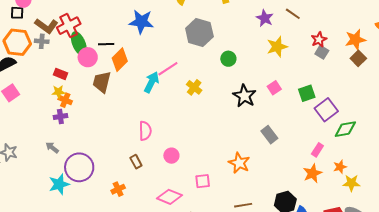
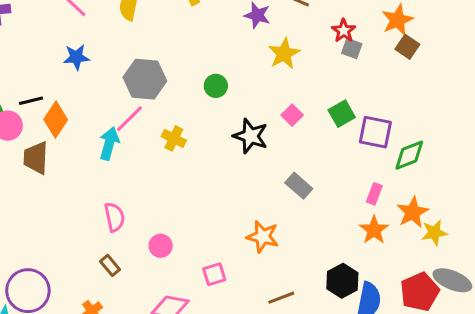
blue star: (141, 22) -> (76, 57), size x0.7
gray hexagon: (199, 32) -> (145, 79), moved
purple square: (326, 110) -> (375, 132), turned -30
orange star: (340, 167) -> (413, 212), size x1.5

